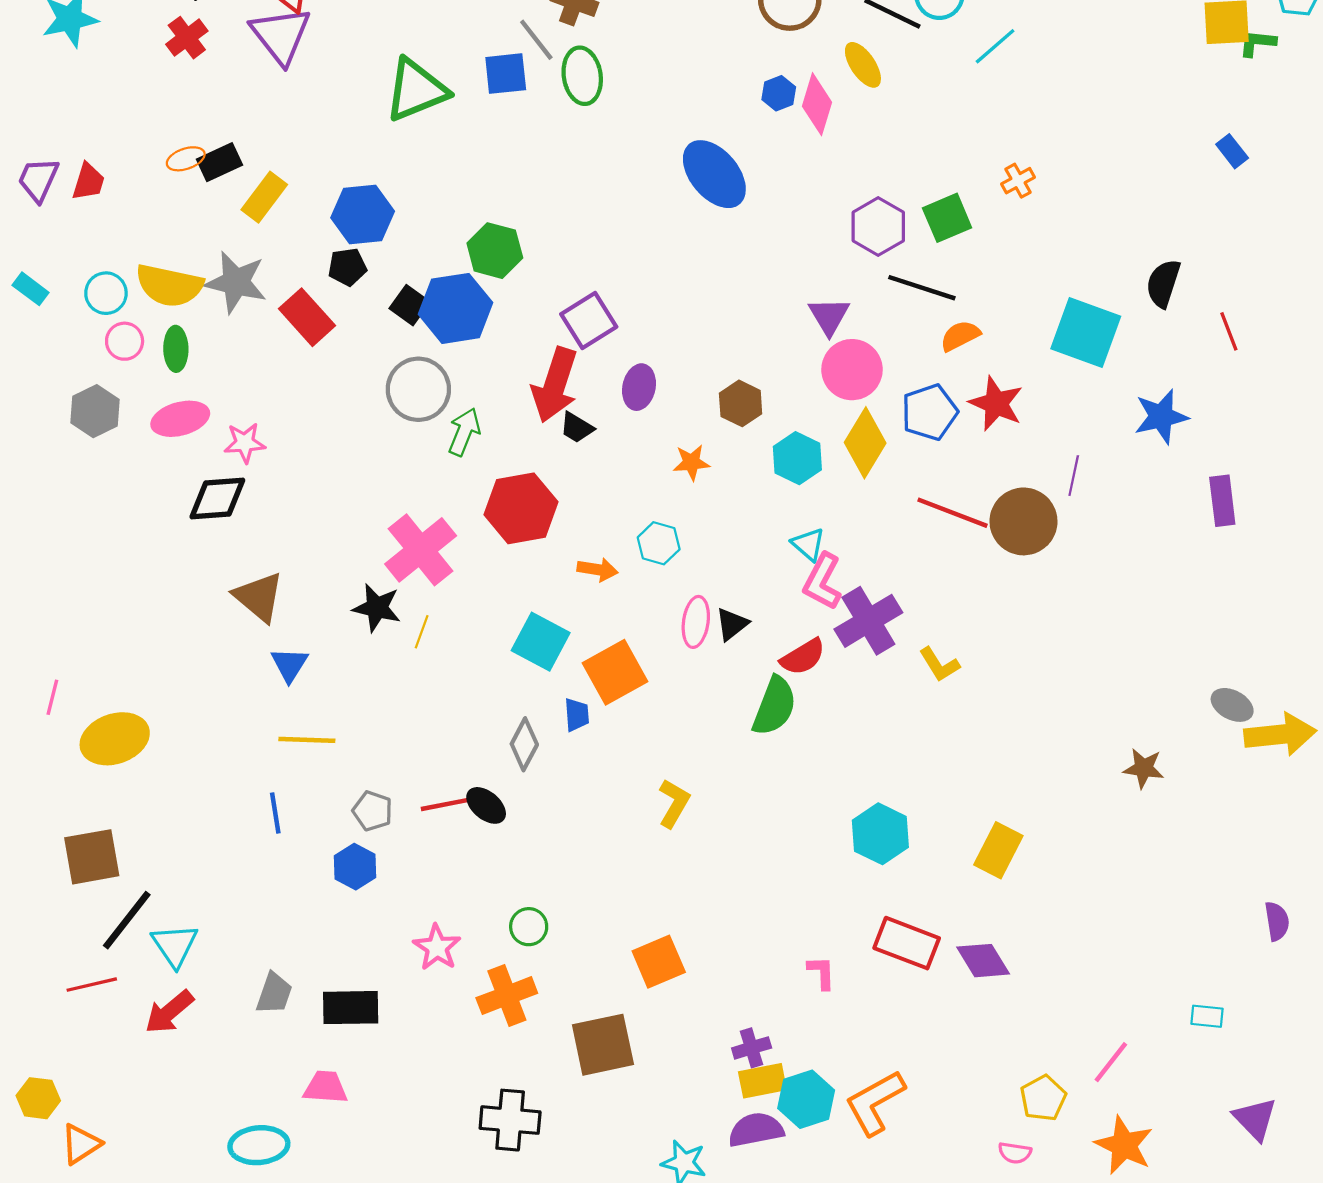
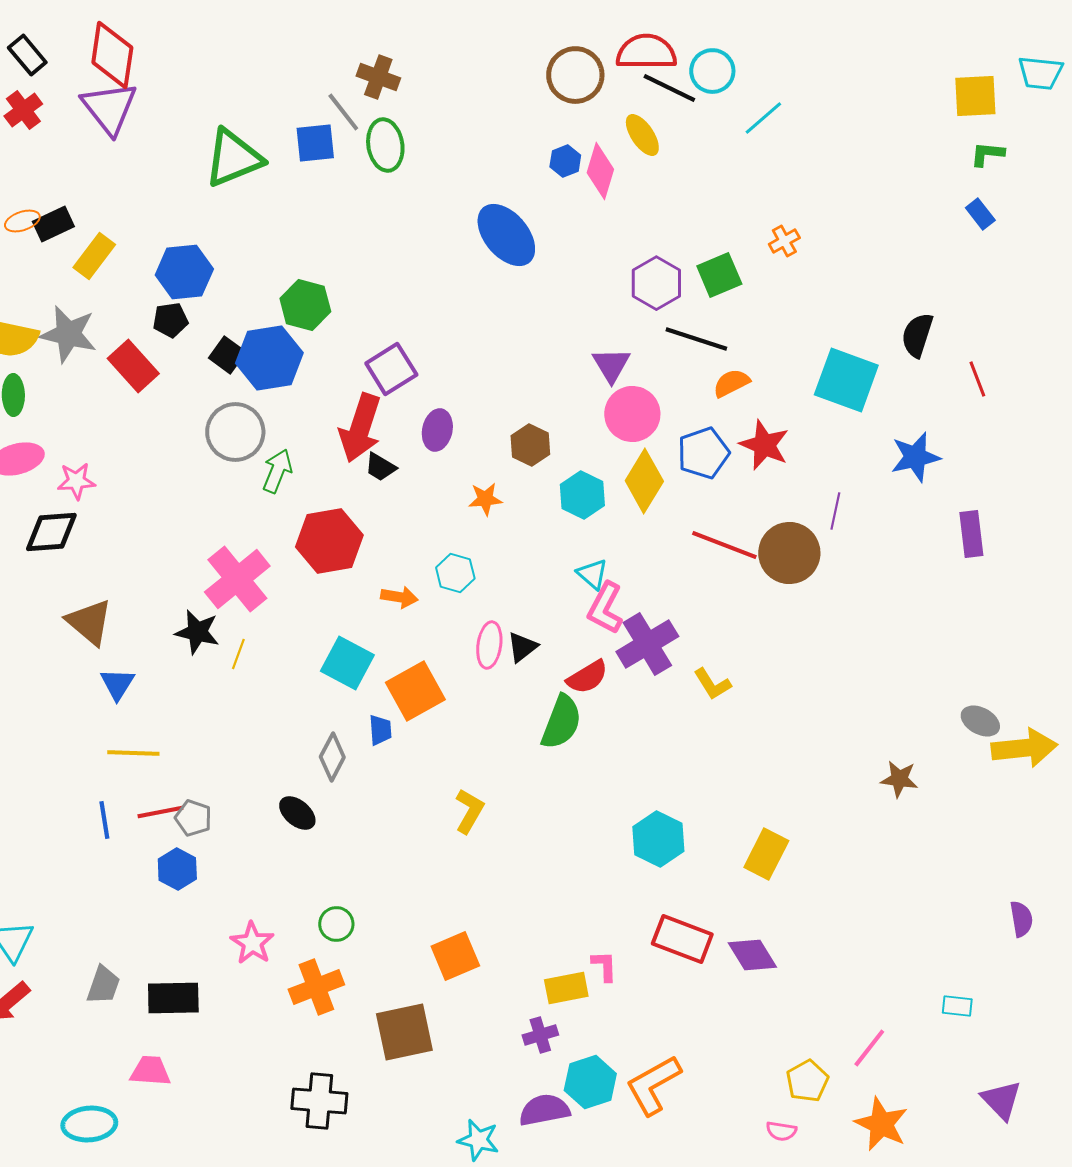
green L-shape: (1257, 43) -> (987, 154), moved
red line: (446, 804) -> (160, 812), moved
yellow rectangle: (762, 1081) -> (566, 988), moved

